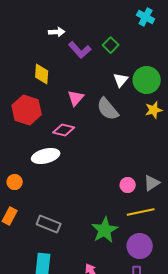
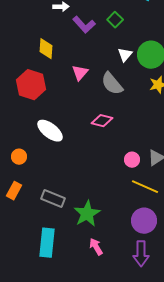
pink diamond: (64, 130) -> (102, 121), moved
white ellipse: (46, 156) -> (50, 131), turned 52
yellow line: (141, 212) -> (145, 187), turned 36
green star: (105, 230) -> (87, 214), moved

